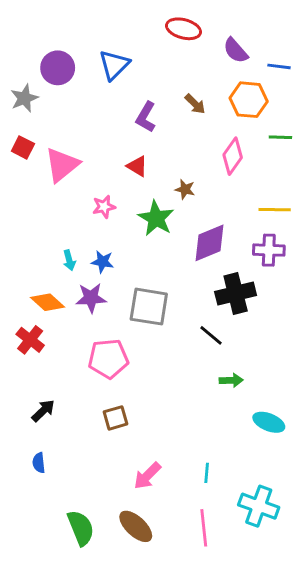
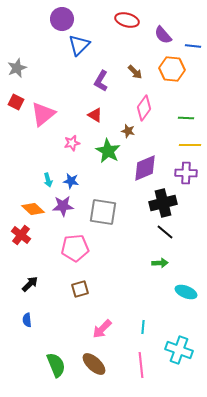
purple circle: (58, 68) -> (62, 19), moved
green line: (280, 137) -> (186, 118), moved
pink diamond: (233, 156) -> (144, 108), moved
black line: (211, 335) -> (165, 232), moved

